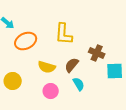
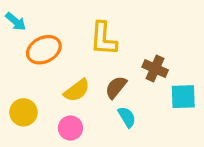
yellow semicircle: (47, 67) -> (77, 90), turned -54
pink circle: (51, 91) -> (70, 128), moved

